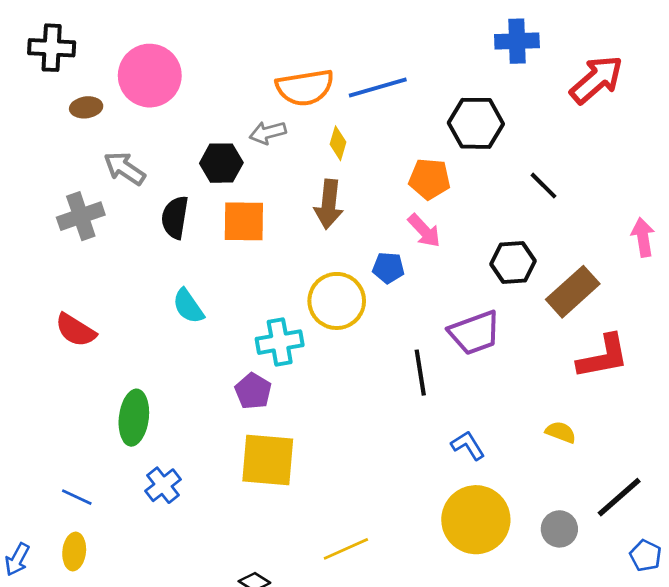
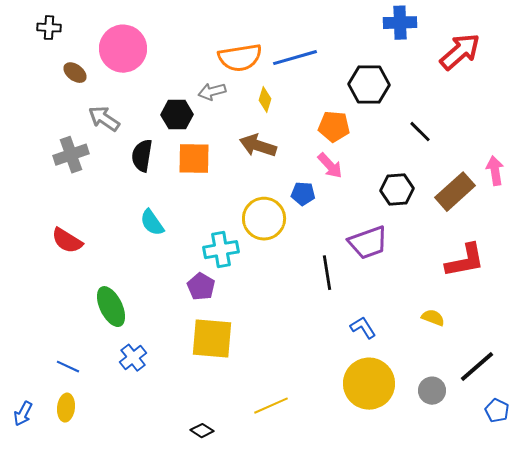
black cross: (52, 48) -> (49, 28), size x0.7
brown ellipse: (86, 107) -> (75, 73), turned 45
brown arrow: (329, 204) -> (258, 146), turned 102
brown rectangle: (573, 292) -> (455, 192), moved
green ellipse: (134, 418) -> (111, 307), turned -33

